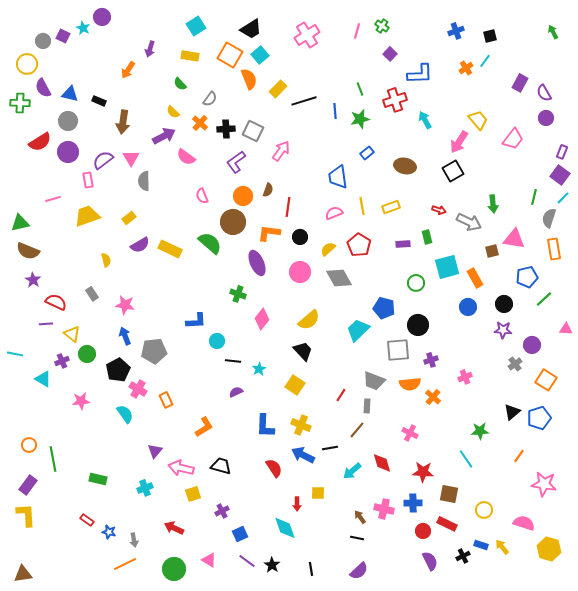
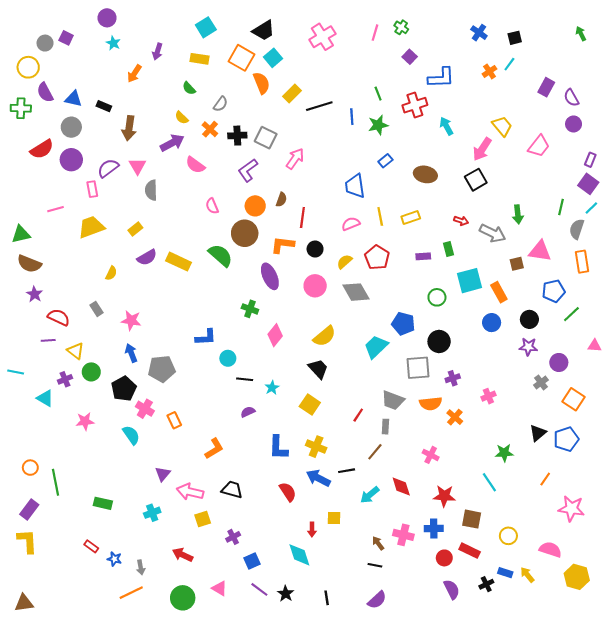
cyan star: (83, 28) -> (113, 43), moved
blue cross: (456, 31) -> (479, 33), turned -35
yellow semicircle: (106, 260) -> (111, 273), turned 40

